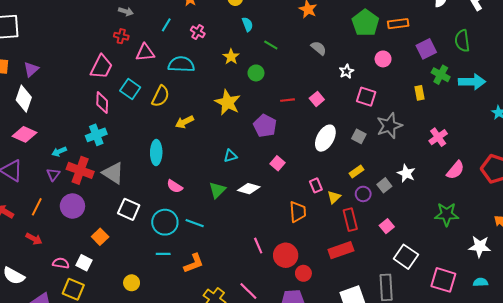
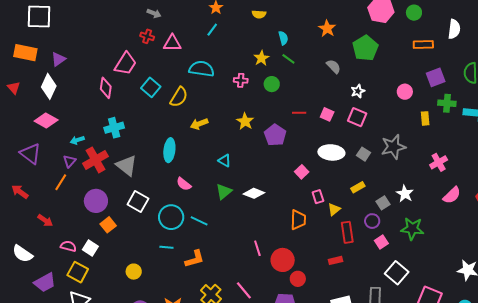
green pentagon: (365, 23) -> (365, 48), moved
cyan semicircle: (247, 24) -> (283, 38), moved
orange rectangle: (398, 24) -> (423, 44), moved
cyan line: (166, 25) -> (212, 30), moved
pink cross: (198, 32) -> (241, 80), moved, turned -32
pink triangle: (145, 53) -> (172, 43), moved
yellow star: (231, 57) -> (261, 58), moved
pink circle: (383, 59) -> (405, 92), moved
green cross: (441, 75) -> (447, 103), turned -30
pink square: (366, 97) -> (357, 117), moved
pink square: (317, 99) -> (327, 114), turned -32
yellow star: (228, 102) -> (245, 121), moved, size x0.7
pink diamond: (102, 103) -> (106, 88), moved
white ellipse: (325, 138) -> (331, 152), turned 60
cyan triangle: (230, 156) -> (225, 161), moved, turned 40
pink square: (278, 163) -> (302, 172), moved
red cross: (80, 170) -> (96, 160), turned 35
purple circle: (363, 194) -> (372, 221), moved
purple circle: (72, 206) -> (96, 201), moved
orange line: (37, 207) -> (61, 182), moved
green star: (447, 214) -> (412, 229), moved
red rectangle: (341, 250) -> (336, 260), size x0.6

